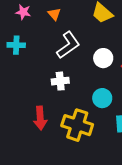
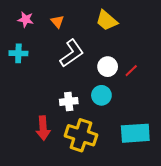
white cross: (60, 81) -> (69, 101), moved
cyan circle: (102, 98) -> (101, 95), moved

